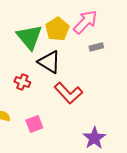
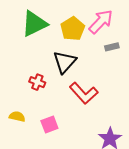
green triangle: (29, 37) -> (34, 24), moved, turned 44
black triangle: (49, 62) -> (65, 62), turned 40

